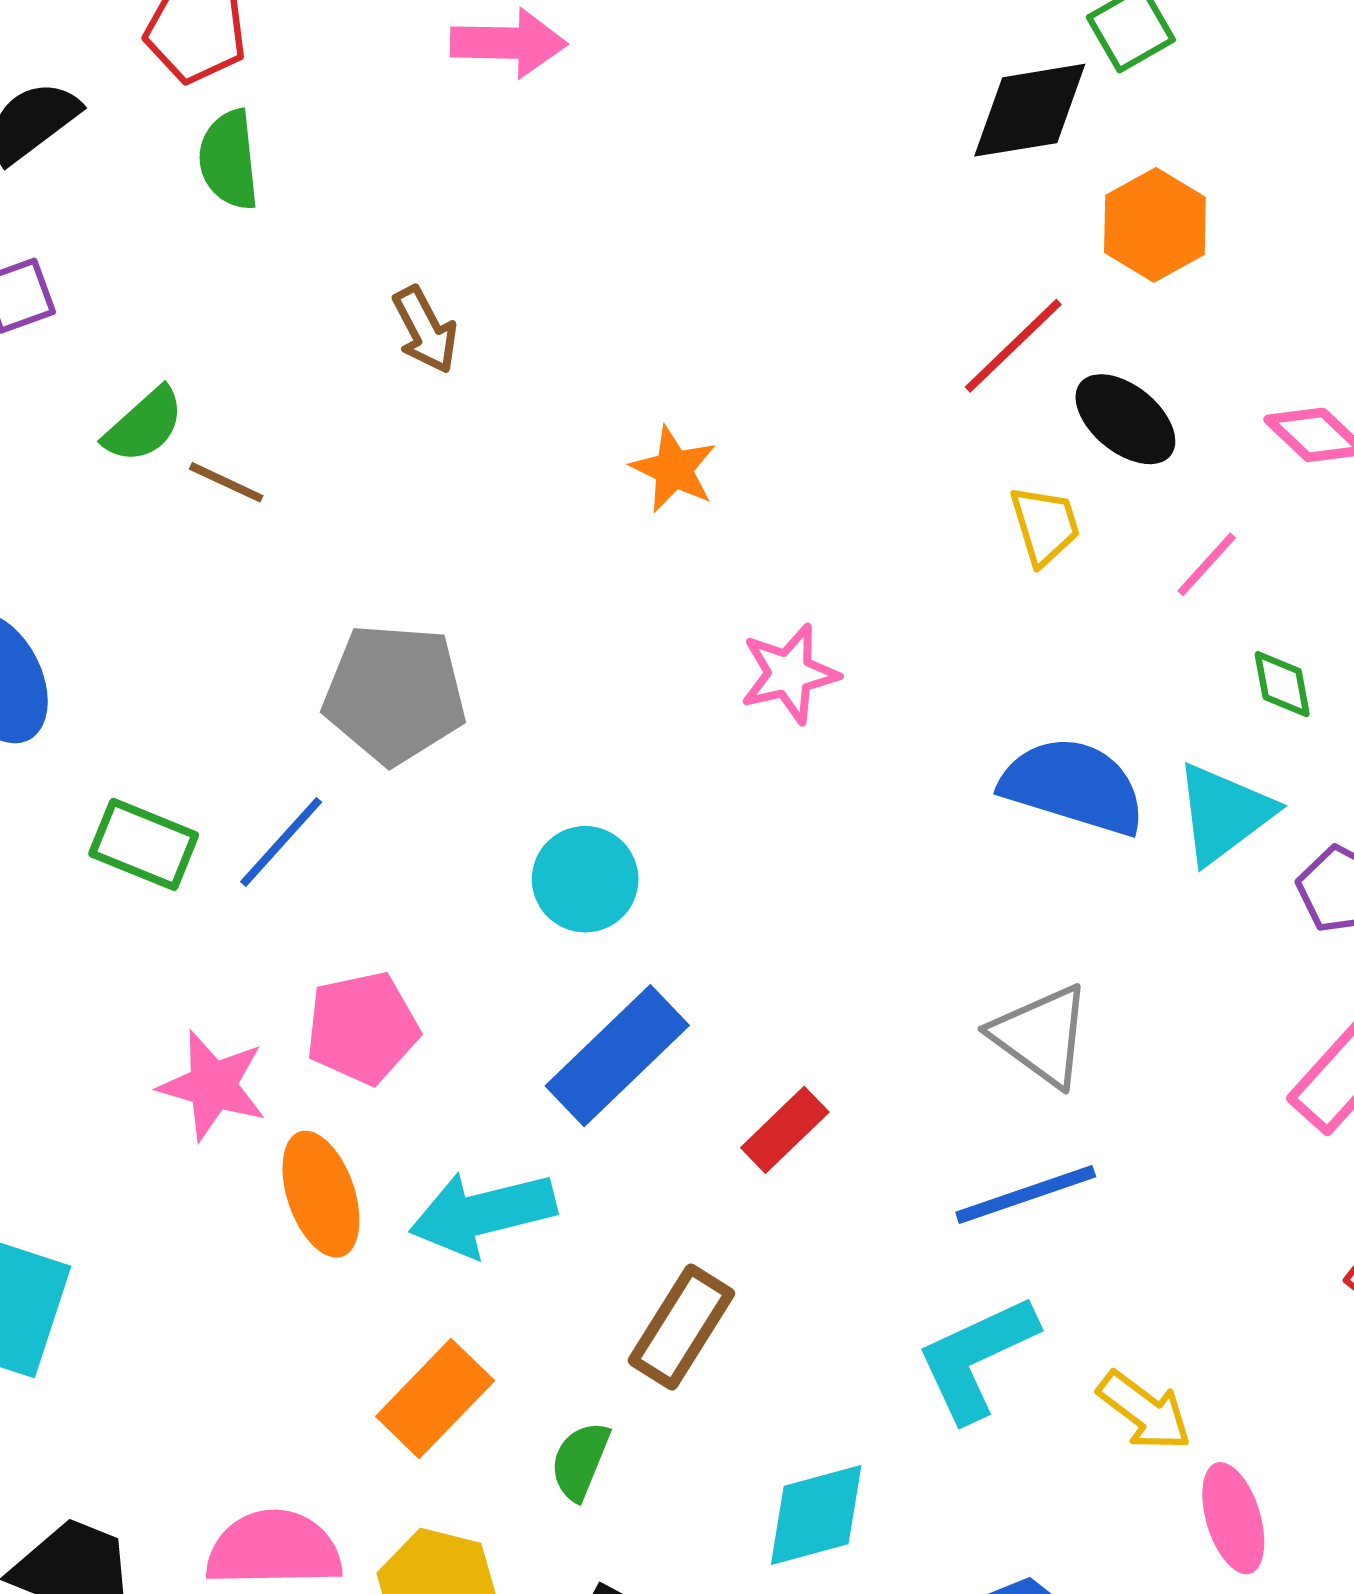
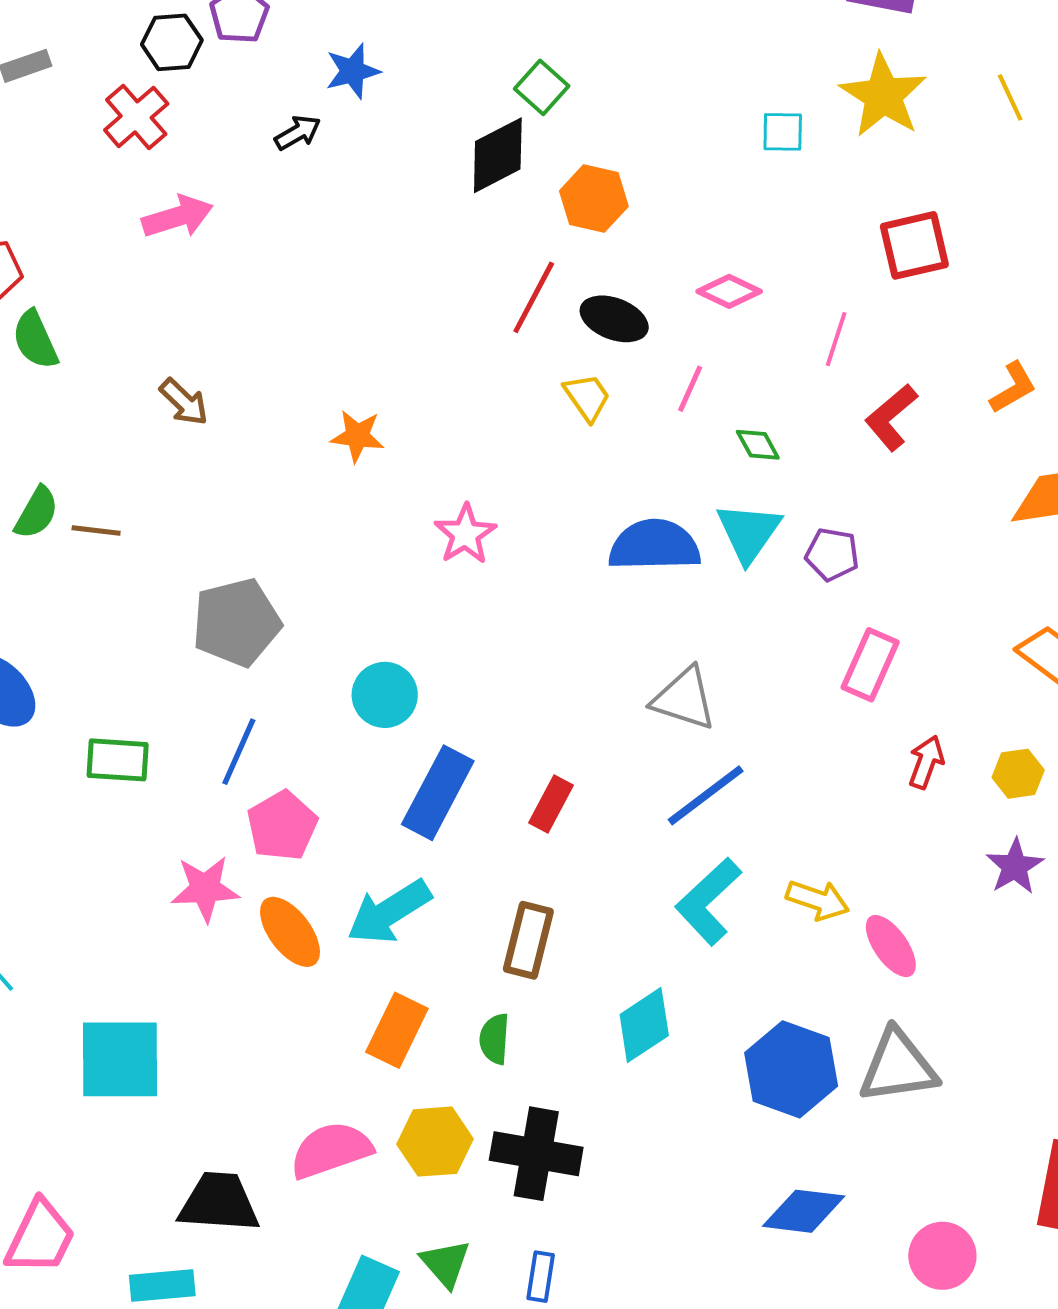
blue line: (281, 842) -> (239, 752), moved

